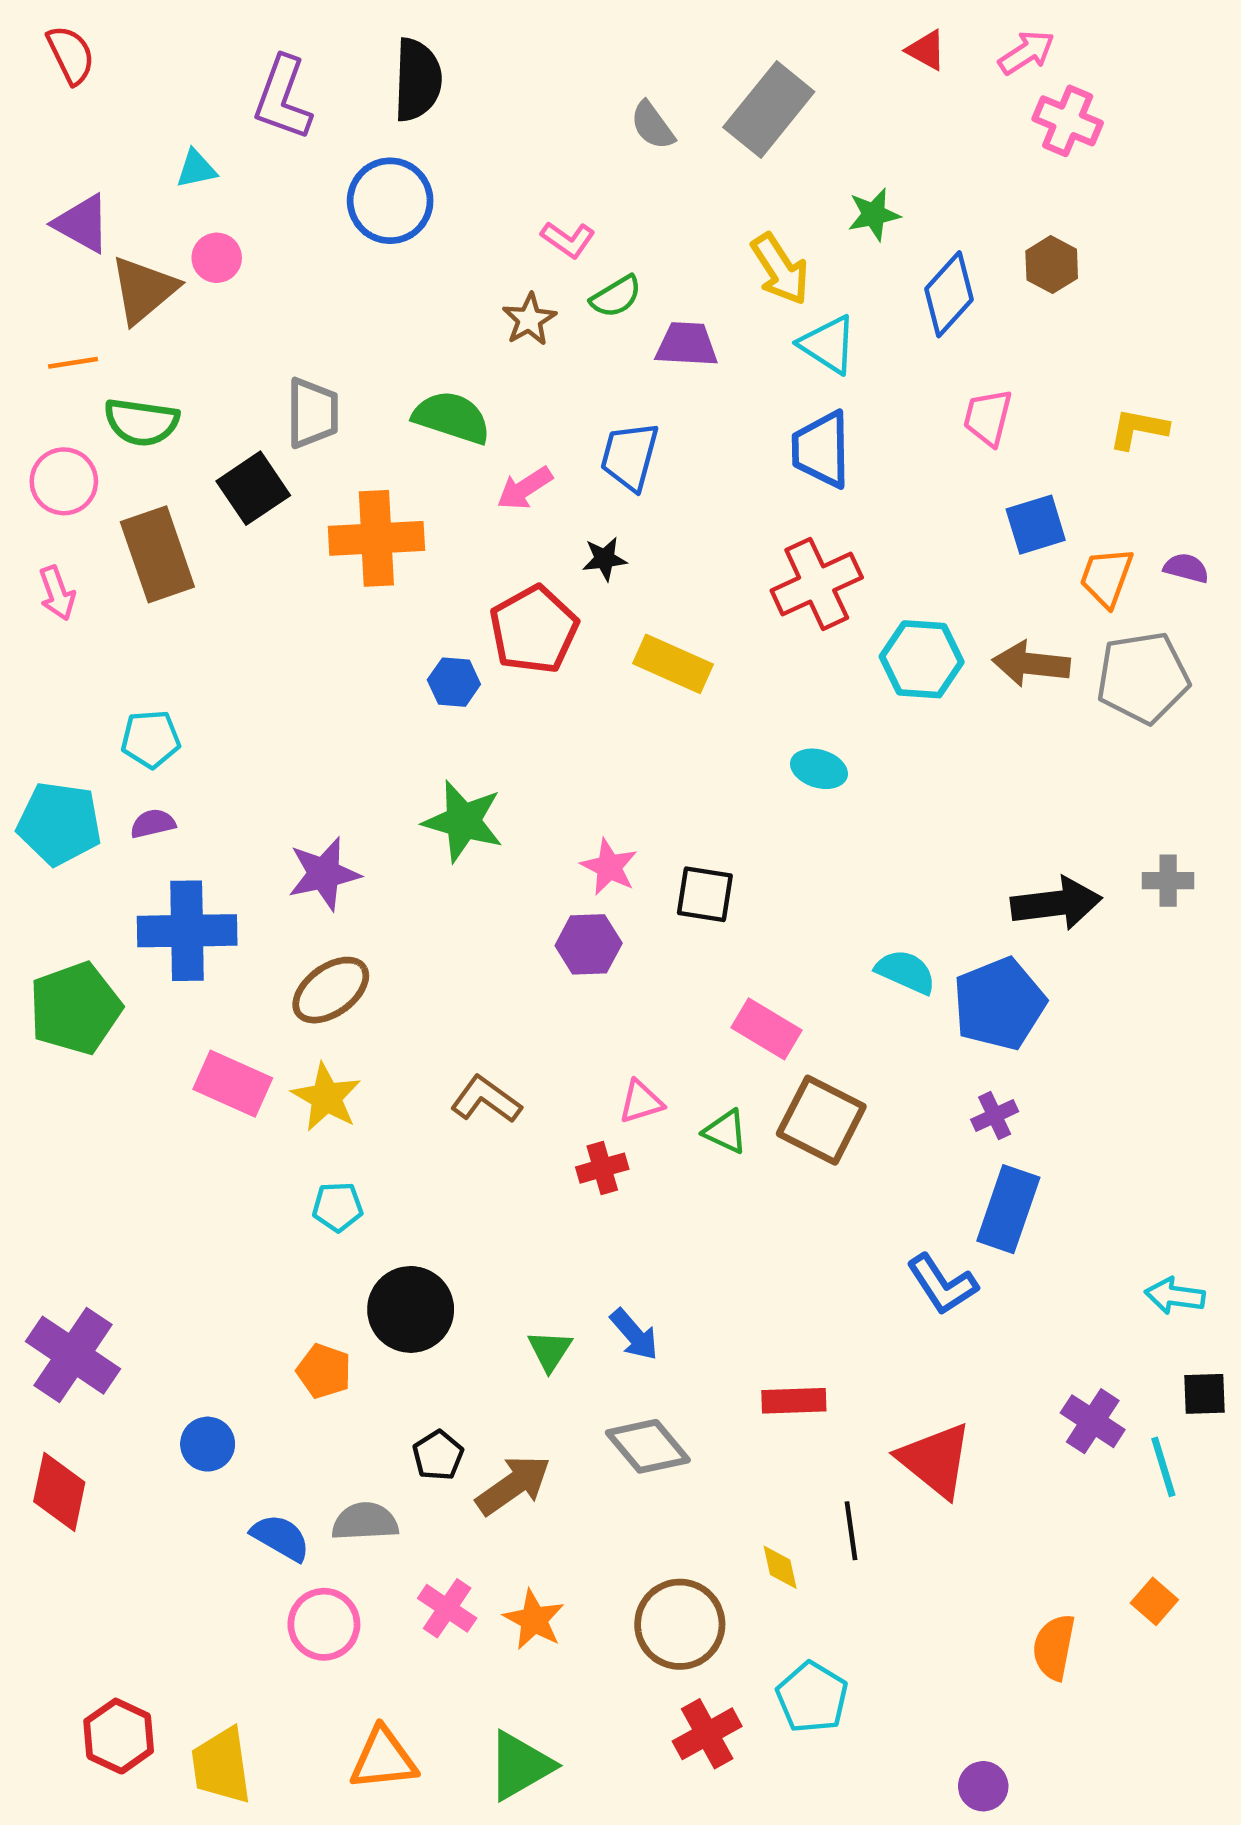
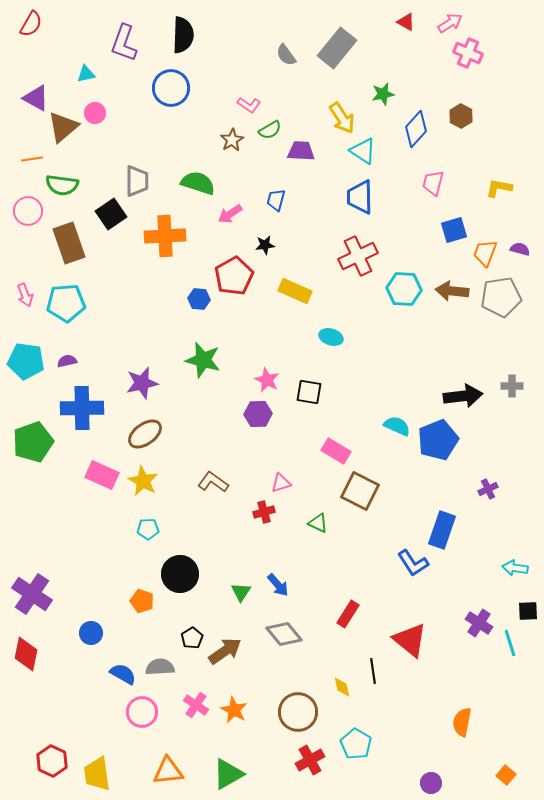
red semicircle: (71, 55) -> (31, 24), turned 56
blue trapezoid: (630, 456) -> (276, 200), size x0.7
pink arrow: (57, 593) -> (25, 295), moved
cyan pentagon: (151, 739) -> (66, 303), moved, size x1.5
cyan ellipse: (819, 769) -> (331, 337), moved
purple cross: (995, 1116) -> (488, 489), moved
green triangle: (725, 1132) -> (318, 523), moved
red rectangle: (794, 1401) -> (348, 614), turned -56
orange square: (1154, 1601) -> (506, 775), moved

